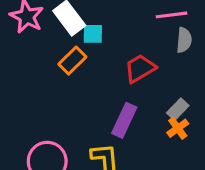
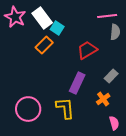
cyan square: (93, 34) -> (57, 28), turned 32
orange cross: (178, 128) -> (103, 99), moved

